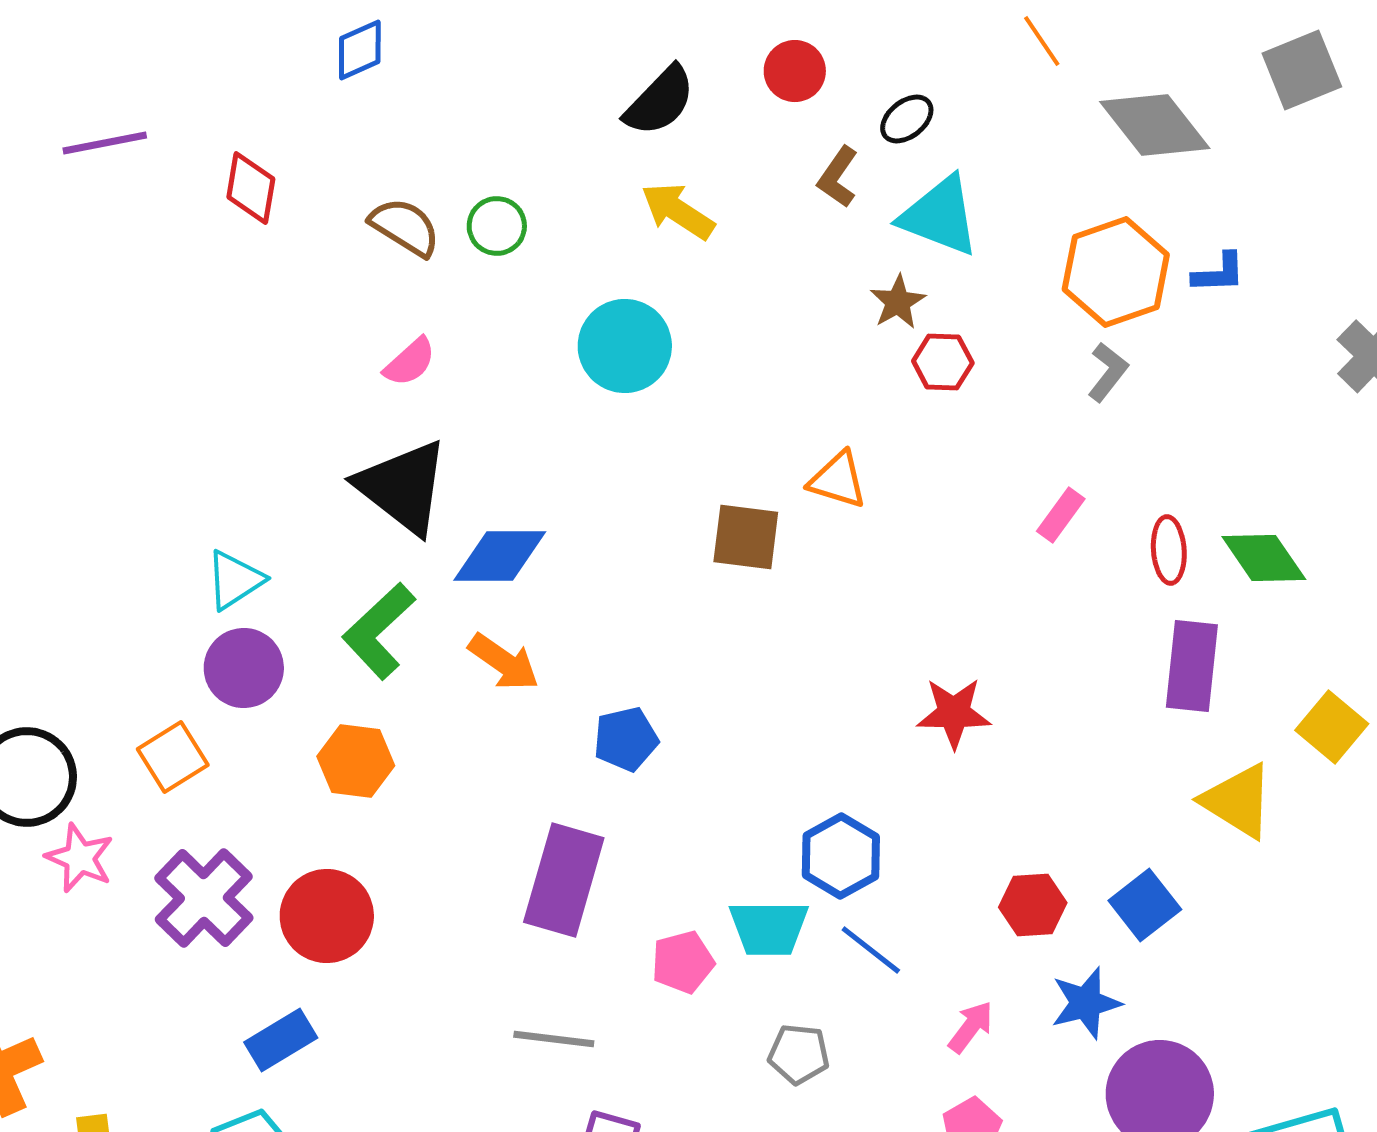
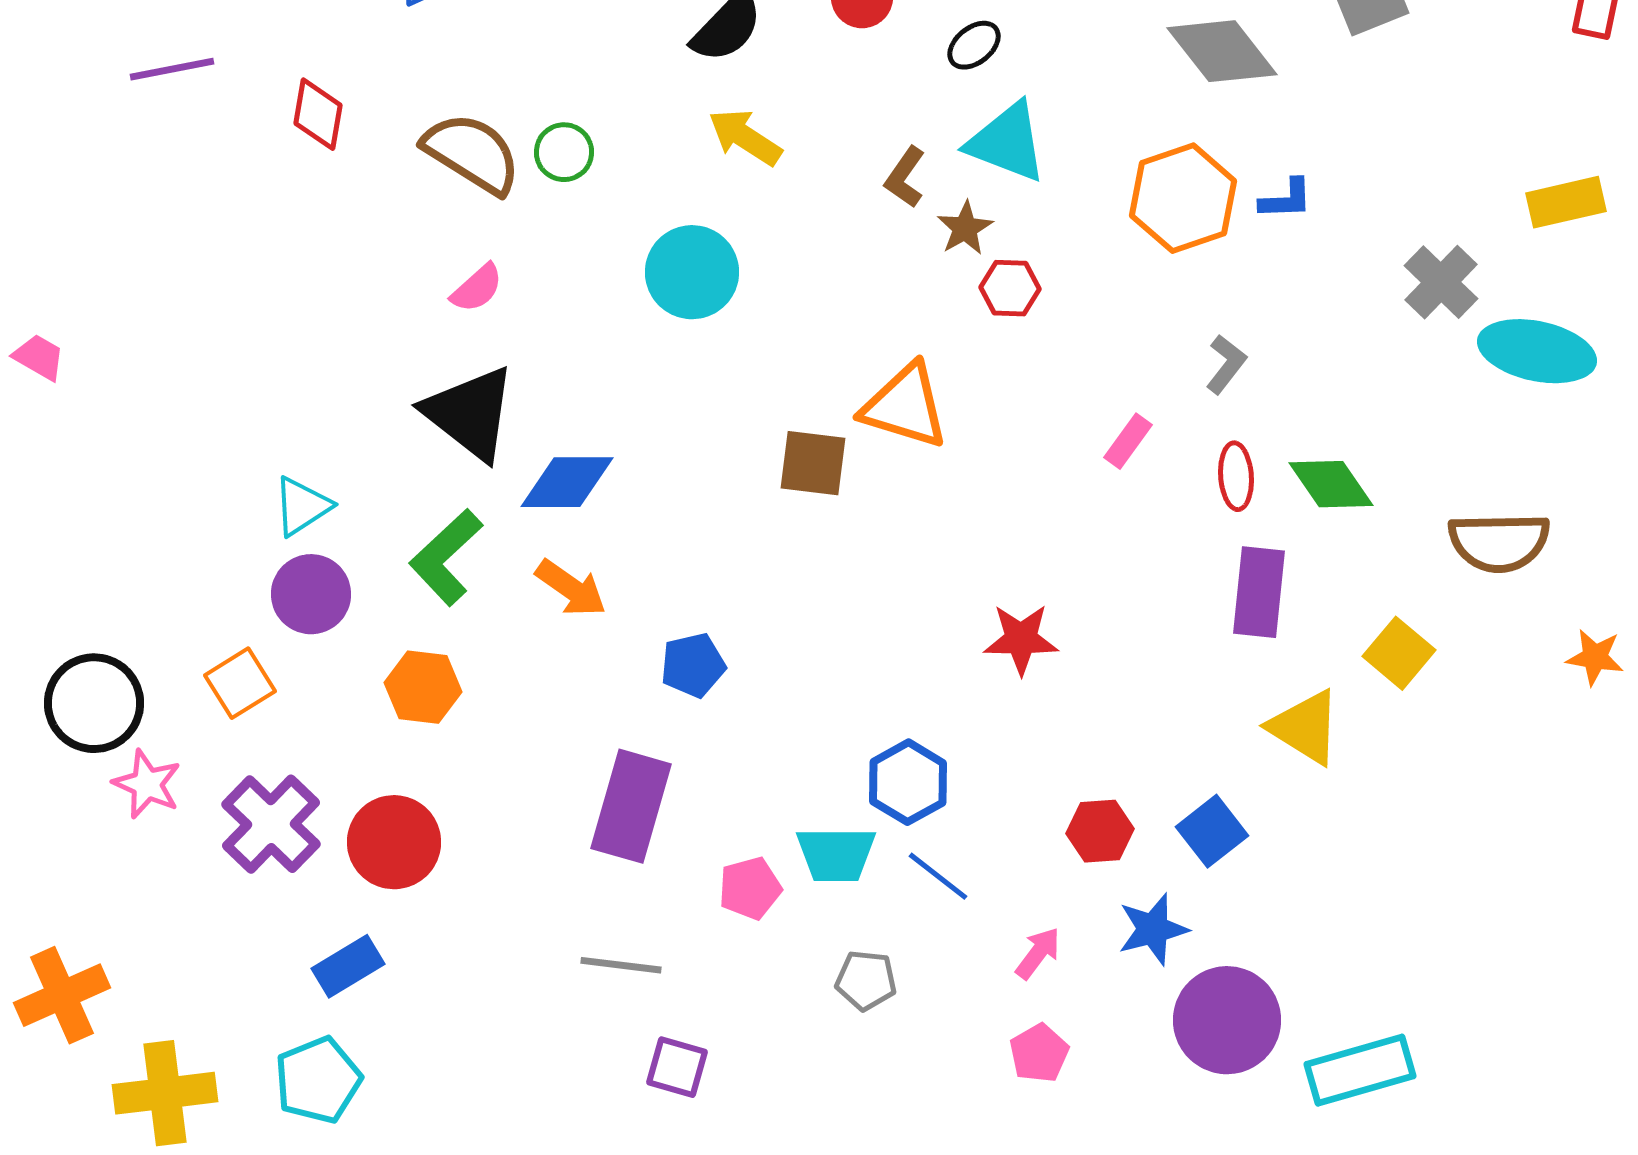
brown L-shape: (838, 177) -> (905, 177), moved
brown semicircle: (405, 227) -> (472, 153), size x1.4
gray L-shape: (1108, 372) -> (1226, 364), moved
orange triangle: (838, 480) -> (905, 406), size x1.5

